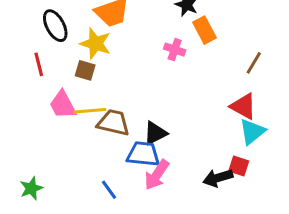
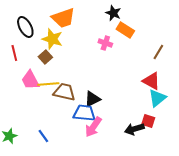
orange rectangle: (204, 30) -> (125, 30), turned -30
brown square: (85, 70) -> (45, 57), turned 32
blue line: (109, 190) -> (43, 136), moved

